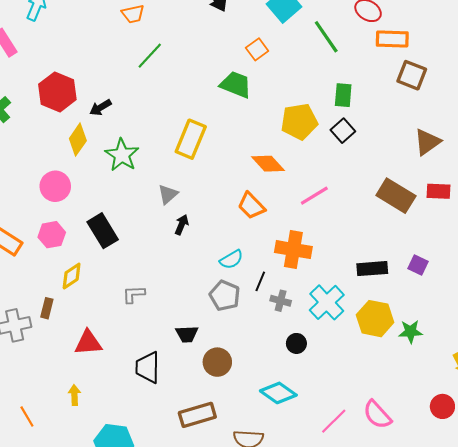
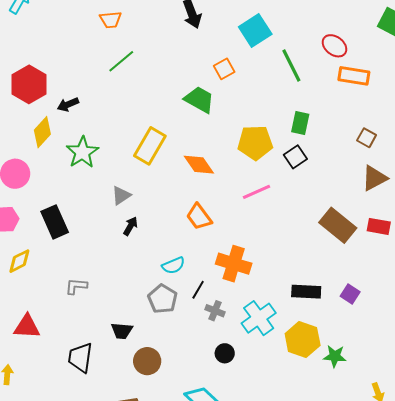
brown square: (412, 75) -> (367, 138), moved, size x0.7
orange diamond: (268, 164) -> (199, 165), moved
pink line: (314, 196) -> (256, 192), moved

